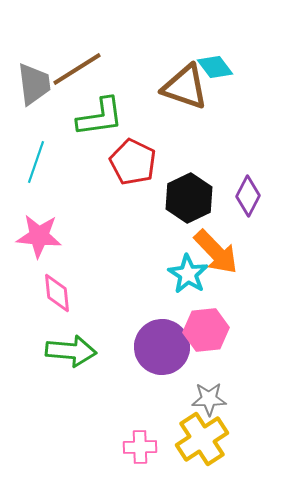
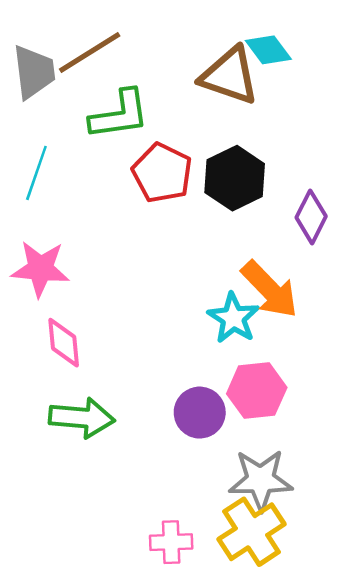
black hexagon: (189, 198) -> (235, 178), moved
purple circle: (162, 347) -> (200, 413), size x0.7
gray star: (209, 399) -> (261, 480), size x1.4

